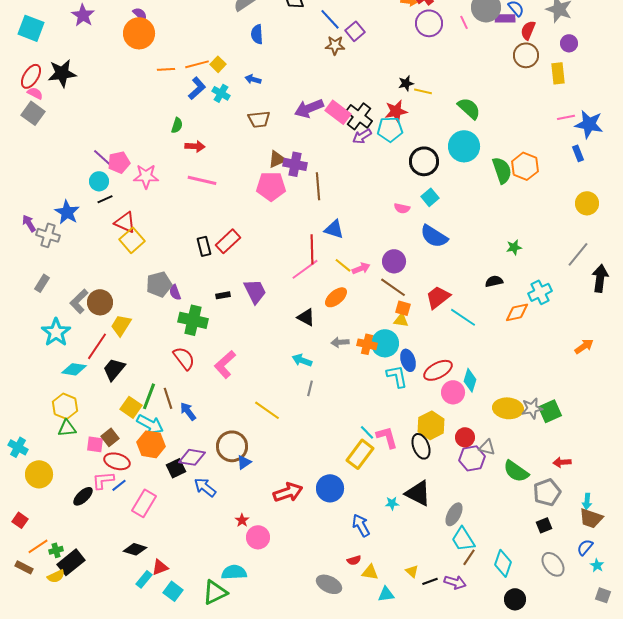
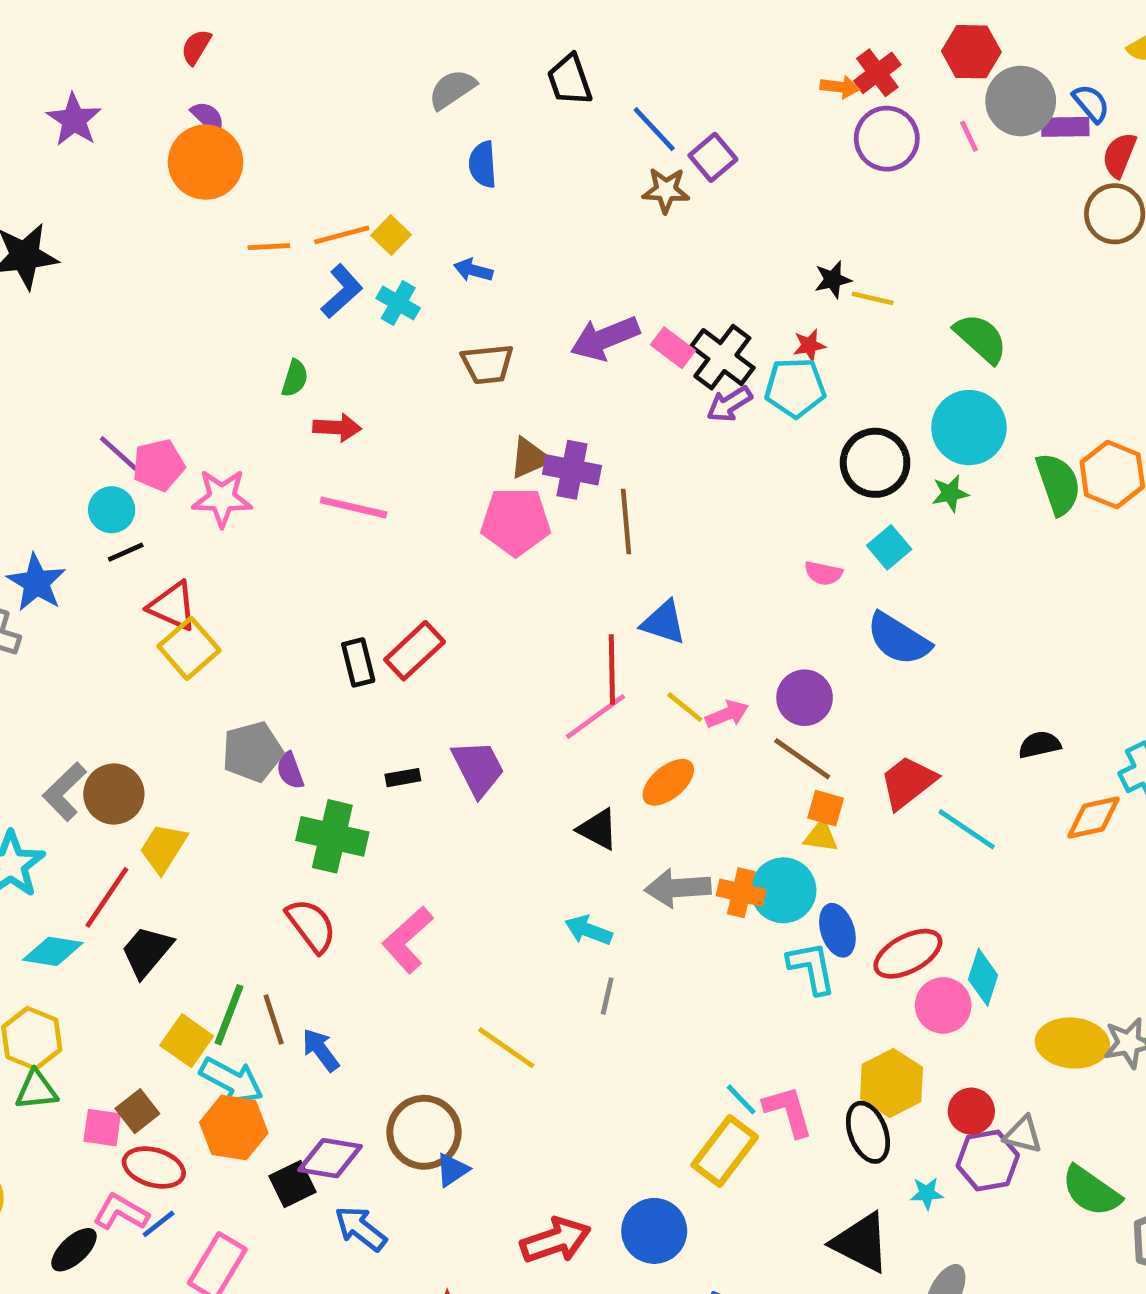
red star: (396, 111) -> (809, 345), size x0.6
pink rectangle: (338, 112) -> (673, 348), size x0.7
green star: (514, 247) -> (950, 493), moved
gray arrow: (340, 342) -> (678, 888), size x1.5
pink L-shape: (103, 480) -> (121, 1212), turned 35
cyan star: (392, 503) -> (927, 1193), moved

